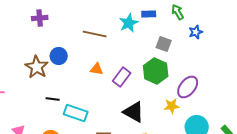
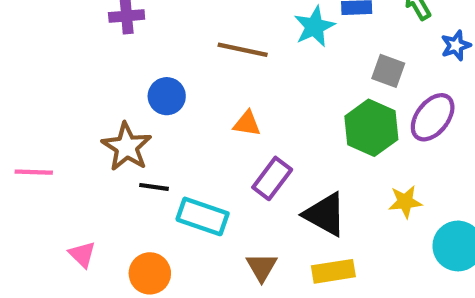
brown star: (37, 67) -> (127, 147), moved
purple rectangle: (122, 77) -> (272, 178), moved
purple ellipse: (188, 87) -> (433, 117), moved

